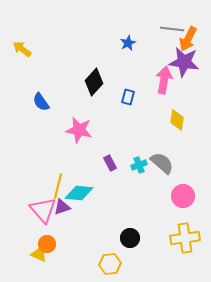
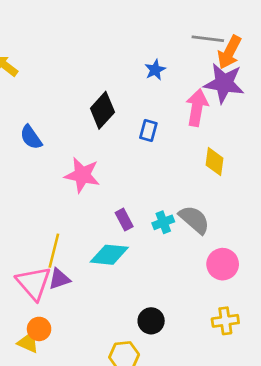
blue star: (128, 43) -> (155, 70), moved
cyan diamond: (79, 193) -> (109, 255), moved
yellow cross: (185, 238) -> (225, 321), size x0.7

